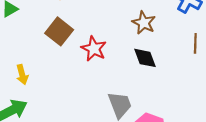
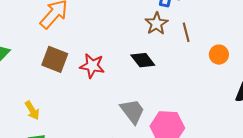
brown star: (144, 23) -> (156, 24), moved, turned 30

